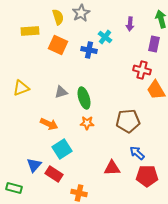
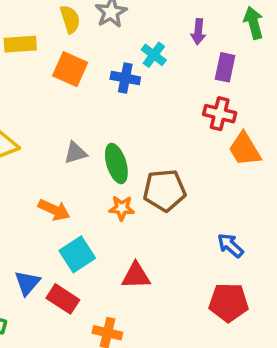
purple rectangle: (154, 44) -> (225, 67), moved
brown pentagon: (128, 121) -> (164, 190), moved
blue arrow: (137, 153) -> (230, 245), moved
red triangle: (112, 168) -> (136, 276), moved

